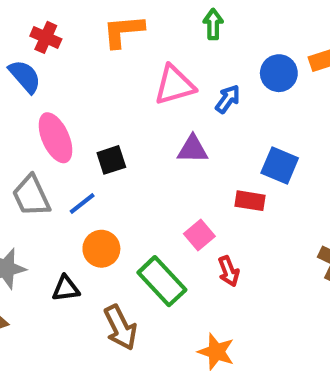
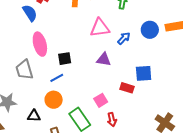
blue square: (280, 166) -> (144, 73), turned -36
blue line: (82, 204) -> (57, 78), moved

